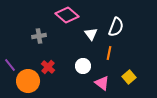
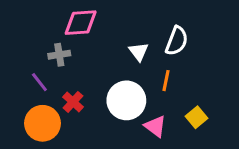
pink diamond: (67, 15) -> (81, 23), moved, turned -45
purple line: (10, 65) -> (39, 82), moved
white circle: (83, 66) -> (126, 100), size x1.6

